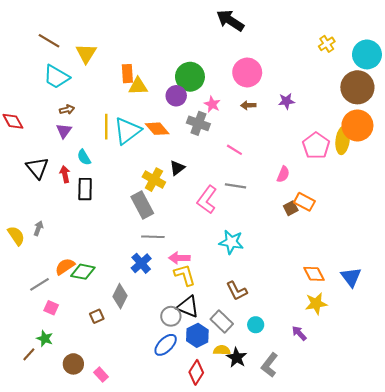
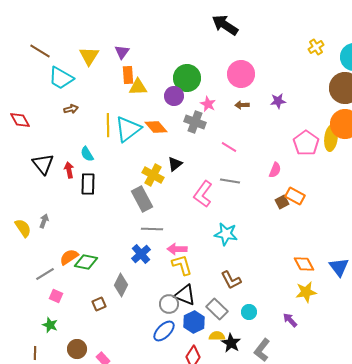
brown line: (49, 41) -> (40, 51), moved
purple triangle: (64, 131) -> (122, 52), moved
brown line: (29, 354) -> (35, 353), moved, turned -40

